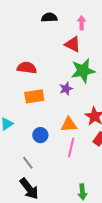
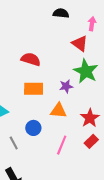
green star: (83, 71) -> (86, 71), turned 30
orange triangle: (69, 125) -> (58, 111), moved
gray line: (28, 163) -> (14, 143), moved

